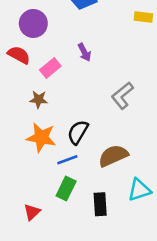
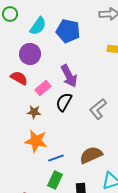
purple arrow: (84, 52) -> (69, 76), size x1.6
black semicircle: (78, 132) -> (64, 102), moved

